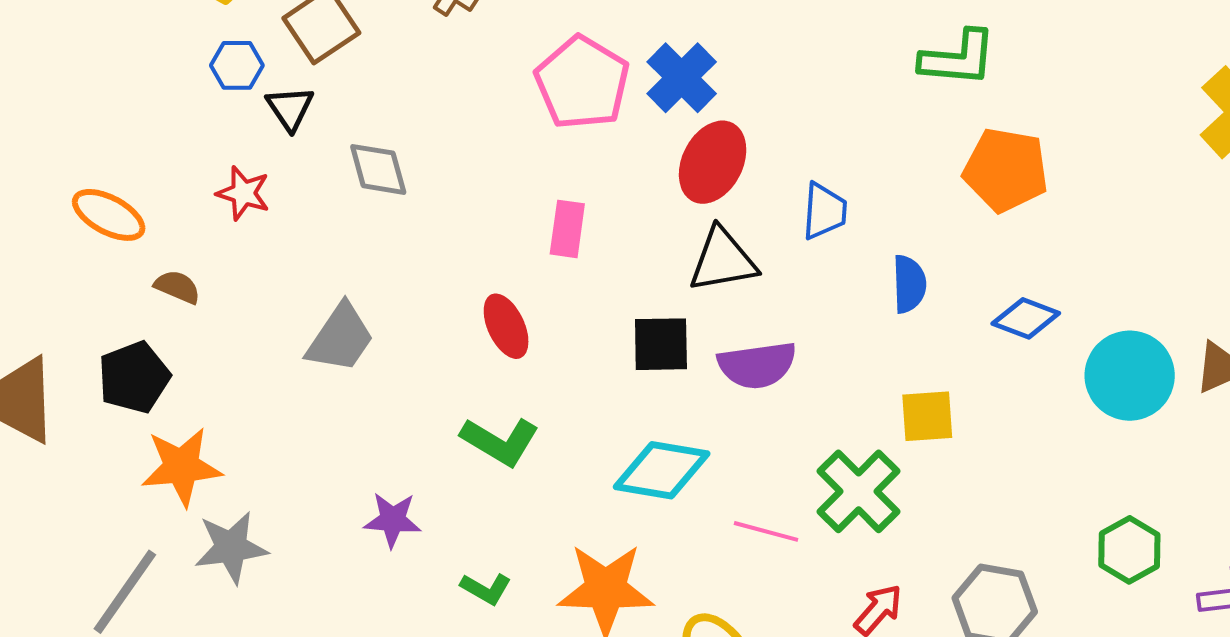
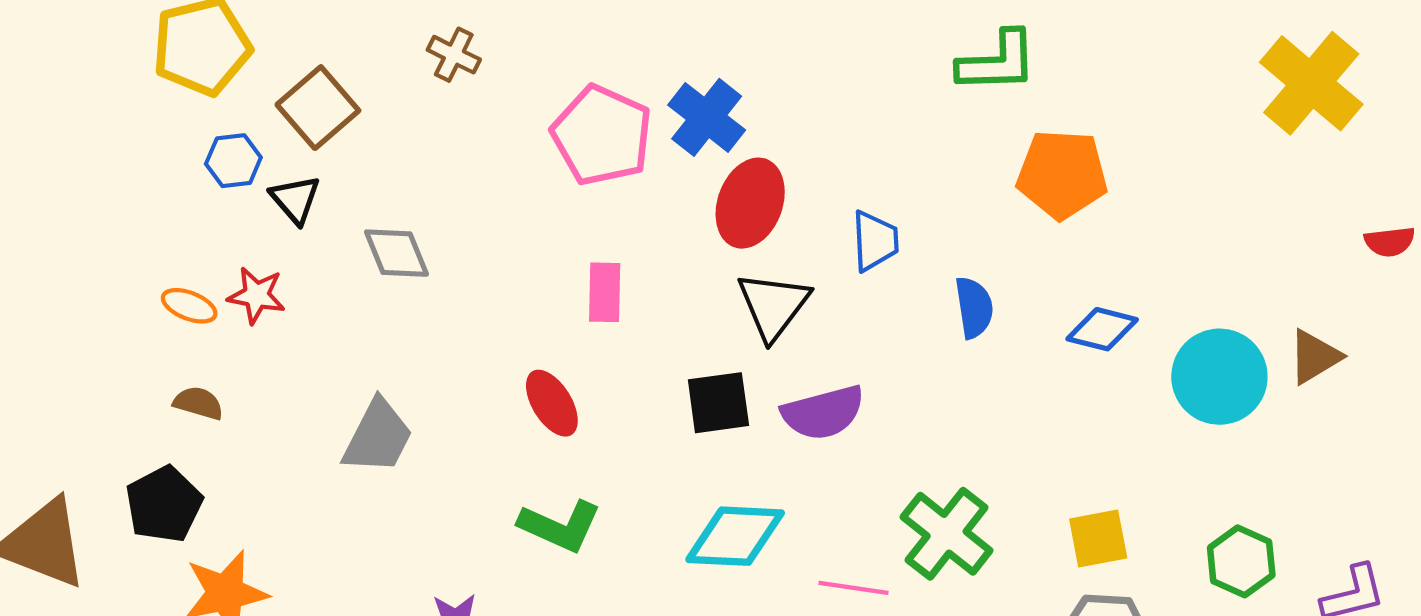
orange ellipse: (109, 215) -> (189, 306), moved, size x0.7
black triangle: (723, 260) -> (773, 306), turned -36
yellow square: (927, 416) -> (1098, 539), moved

